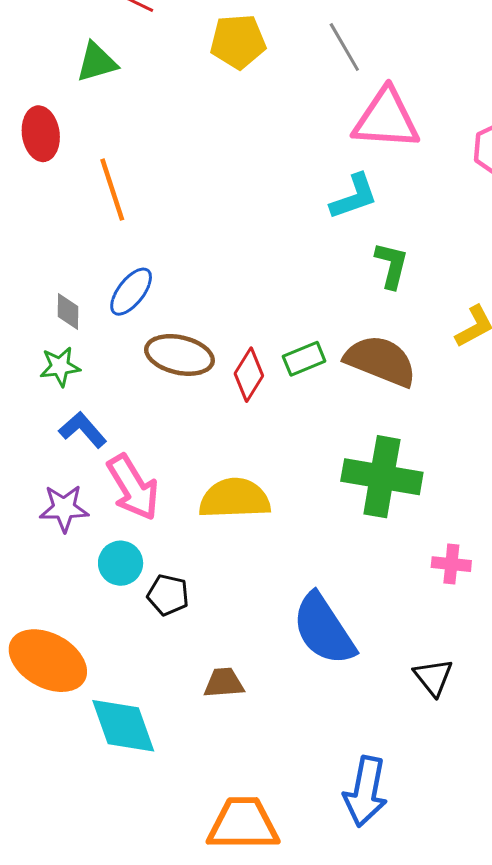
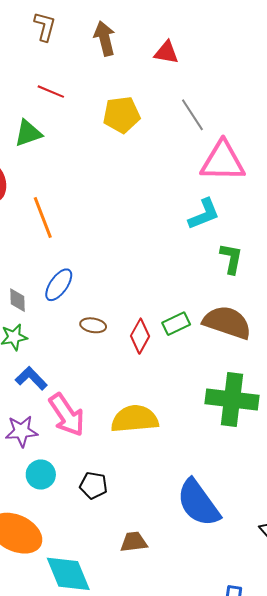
brown ellipse: (179, 355) -> (93, 325), size x0.6
cyan circle: (121, 563) -> (41, 475), moved

